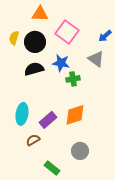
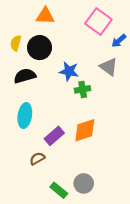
pink square: (67, 32) -> (98, 22), moved
black semicircle: (34, 69) -> (25, 76), moved
cyan ellipse: (22, 114) -> (25, 116), moved
gray circle: (80, 151) -> (84, 183), moved

